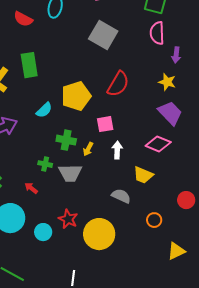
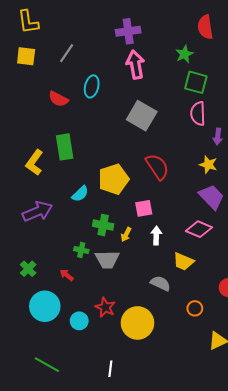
red semicircle: (118, 84) -> (157, 167), turned -64

